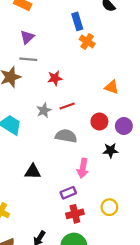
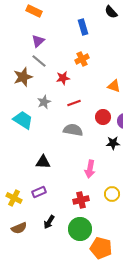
orange cross: (87, 41) -> (82, 59), moved, turned 32
gray line: (28, 59) -> (39, 61), turned 35
gray star: (44, 110) -> (44, 102), moved
pink arrow: (83, 168) -> (90, 169), moved
purple rectangle: (68, 193) -> (39, 192), moved

